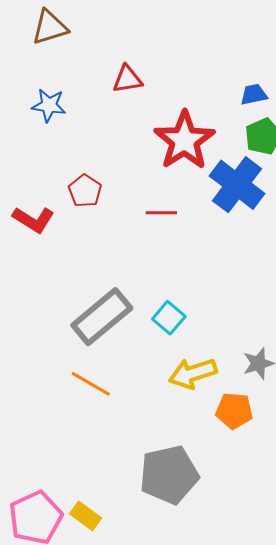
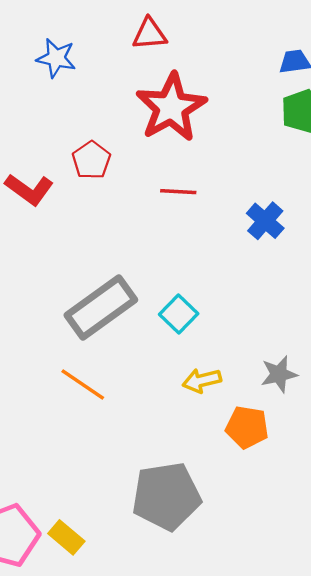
red star: (184, 140) -> (171, 107), moved
blue cross: (237, 185) -> (265, 221), moved, size x0.6
yellow arrow: (193, 373) -> (202, 380), size x0.7

